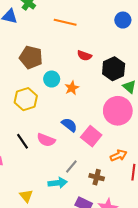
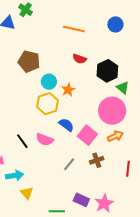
orange line: (65, 22) -> (74, 29), moved
yellow hexagon: (26, 99) -> (48, 104), moved
orange arrow: (119, 155) -> (115, 136), moved
brown cross: (97, 177) -> (97, 160), moved, turned -32
cyan arrow: (58, 183) -> (15, 175), moved

